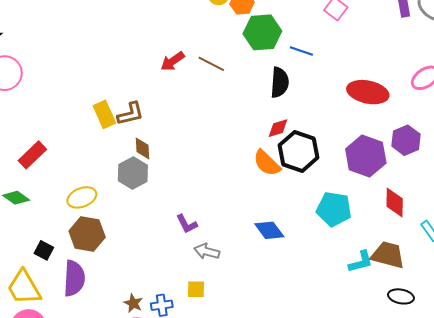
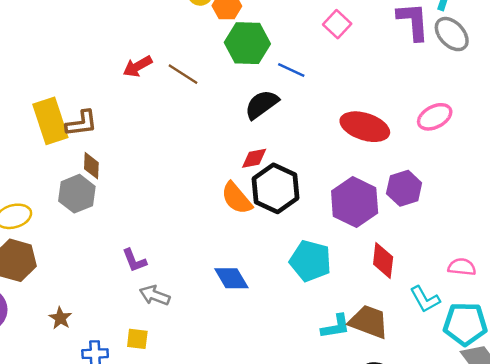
black semicircle: (280, 82) -> (262, 104), turned -136
yellow rectangle: (104, 114) -> (50, 121), size x1.4
brown star: (133, 303) -> (60, 318), moved

